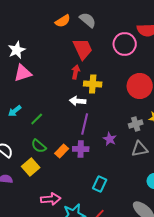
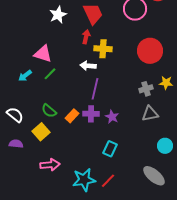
white star: (17, 50) -> (58, 15), moved
pink triangle: (23, 73) -> (43, 54), moved, turned 36
green line: (37, 119) -> (50, 74), moved
purple star: (110, 139) -> (112, 117), moved
pink arrow: (51, 199) -> (50, 165), moved

